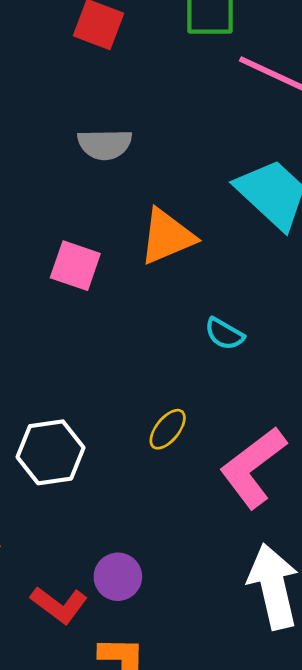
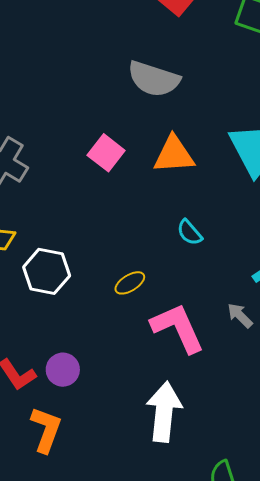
gray semicircle: (105, 144) -> (154, 79), size x1.4
pink L-shape: (253, 467) -> (178, 328), turned 84

